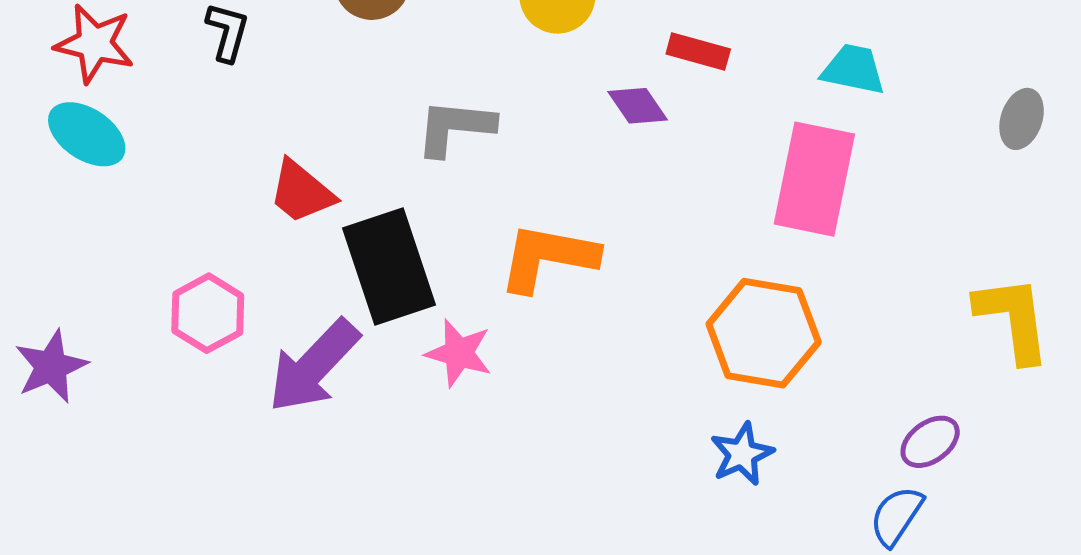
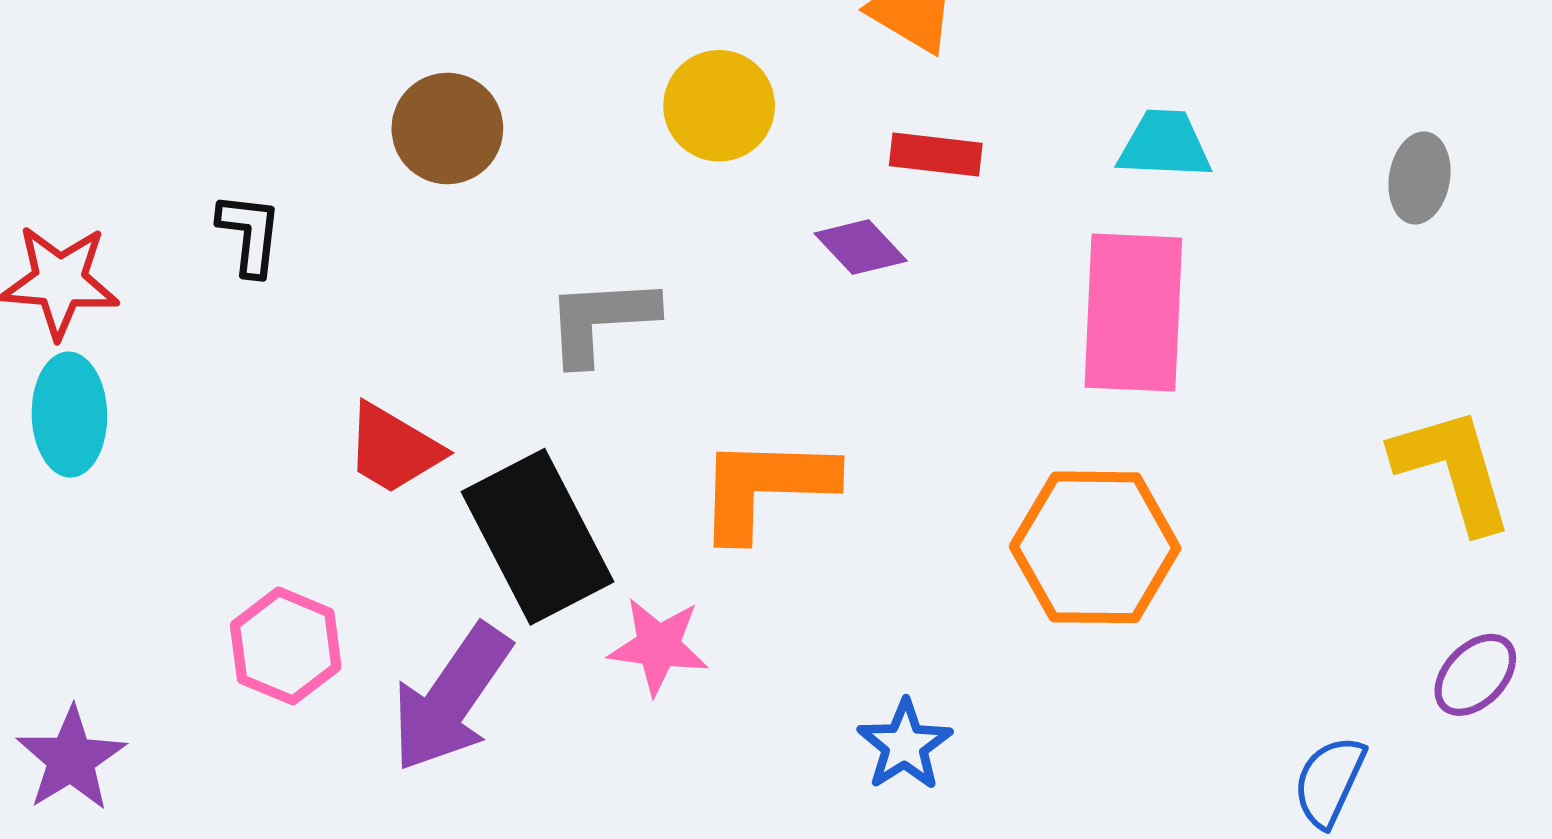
cyan ellipse: (87, 134) -> (69, 415), turned 64
purple ellipse: (930, 442) -> (1475, 675), moved
blue star: (742, 454) -> (905, 745), moved

